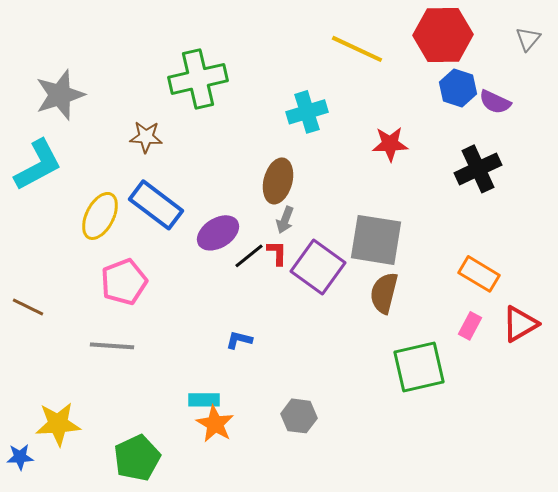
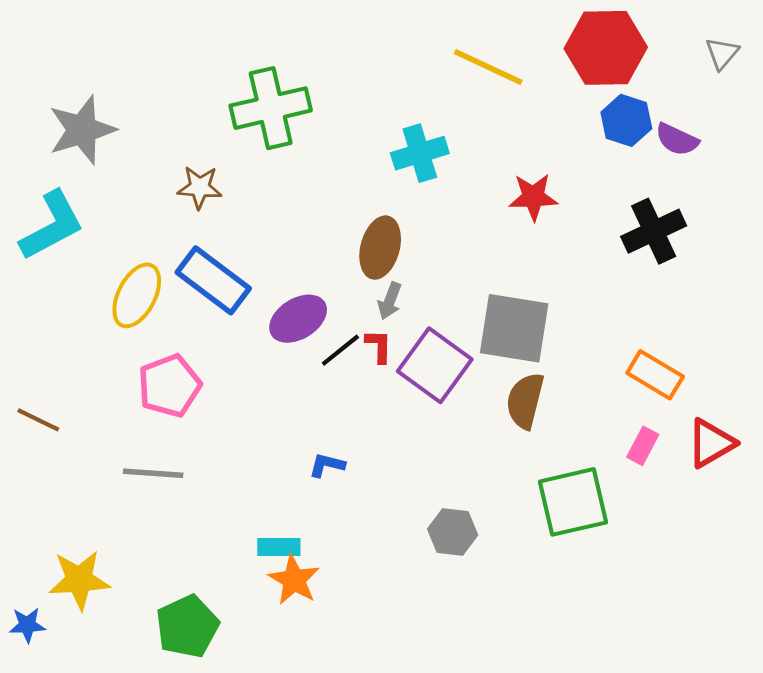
gray hexagon: (299, 416) -> (453, 532), moved

